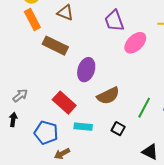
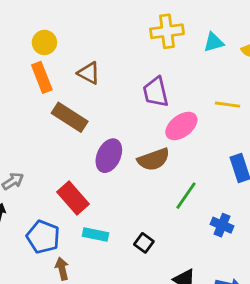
brown semicircle: (108, 96) -> (154, 159), moved
green line: (144, 108) -> (186, 196), moved
brown arrow: (62, 154) -> (62, 269), turned 98

